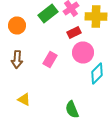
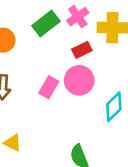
pink circle: (83, 52) -> (79, 80), moved

